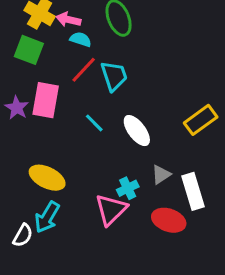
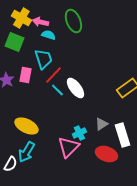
red line: (84, 70) -> (53, 75), moved
cyan trapezoid: (114, 76) -> (43, 59), moved
pink rectangle: (46, 100) -> (25, 75), size x0.7
white ellipse: (137, 131) -> (75, 88), moved

